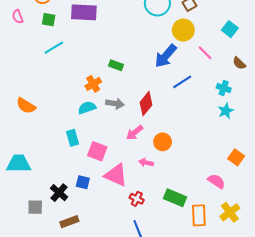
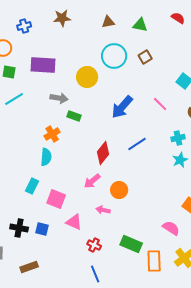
yellow circle: (183, 30) -> (87, 77), moved
blue line: (182, 82) -> (137, 144), moved
cyan cross: (224, 88) -> (178, 138), turned -32
gray arrow: (115, 104) -> (59, 98), moved
cyan semicircle: (87, 108) -> (46, 157), turned 114
cyan rectangle: (72, 138) -> (32, 186), turned 42
pink triangle: (116, 175) -> (74, 222), size x0.7
black cross: (59, 193) -> (19, 228), moved, turned -30

